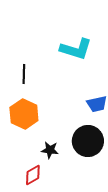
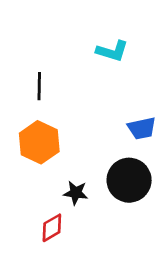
cyan L-shape: (76, 49) -> (112, 51), size x0.7

